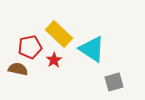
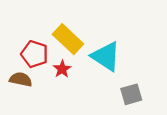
red pentagon: (30, 47) -> (35, 54), turned 30

